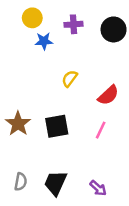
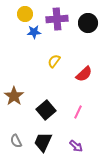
purple cross: (74, 24) -> (57, 19), size x1.5
black square: (57, 126) -> (46, 110), moved, turned -30
pink line: (101, 130) -> (78, 112), moved
gray semicircle: (21, 182) -> (16, 141), turned 144

